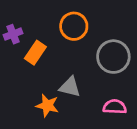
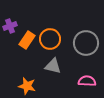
orange circle: (74, 26) -> (50, 39), moved
orange star: (47, 105) -> (27, 86), moved

